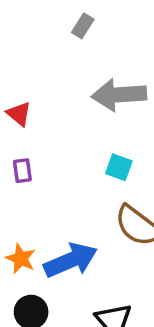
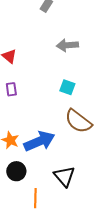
gray arrow: (119, 95) -> (67, 45), size x0.7

